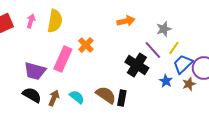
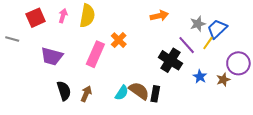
blue trapezoid: (183, 64) -> (217, 29), moved
purple trapezoid: (35, 71) -> (52, 56), moved
black semicircle: (32, 95) -> (64, 91), turned 42
cyan semicircle: (77, 97) -> (122, 93), moved, turned 84

